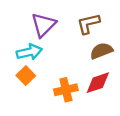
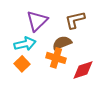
brown semicircle: (101, 51) -> (62, 43), moved
orange cross: (66, 90) -> (56, 58), moved, turned 30

